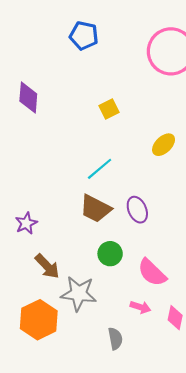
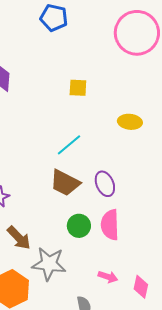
yellow square: (109, 109) -> (78, 88), turned 30
yellow ellipse: (164, 145) -> (130, 122), turned 50
pink semicircle: (152, 273) -> (110, 225), moved, turned 44

